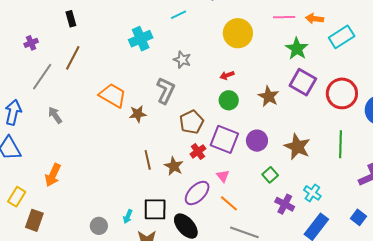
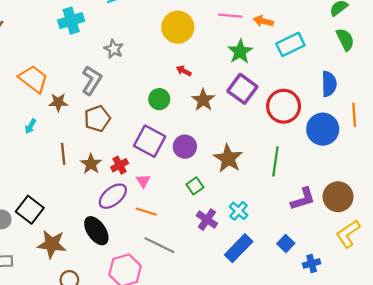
red arrow: (227, 75) -> (184, 71), moved, turned 40
brown pentagon: (192, 122) -> (97, 119), moved
red cross: (198, 151) -> (120, 165), moved
orange line: (229, 203) -> (146, 212), turned -30
black square: (155, 209) -> (30, 210), moved, turned 30
cyan arrow: (128, 216) -> (30, 126), moved

